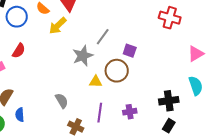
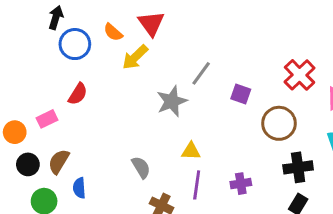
red cross: (170, 18) -> (300, 75), moved, turned 30
brown circle: (117, 71) -> (279, 123), moved
yellow triangle: (96, 82) -> (191, 151), moved

